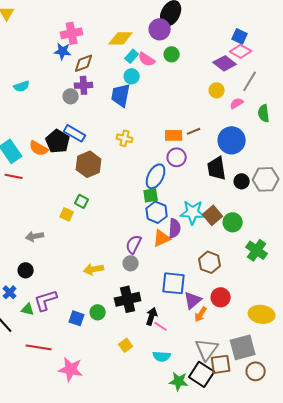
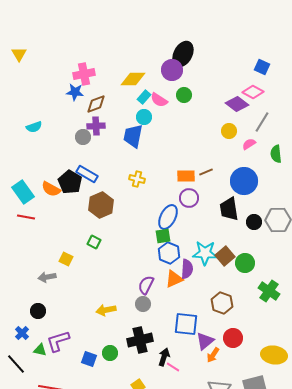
blue square: (240, 36) -> (262, 67), moved
yellow square: (67, 214) -> (66, 259), moved

